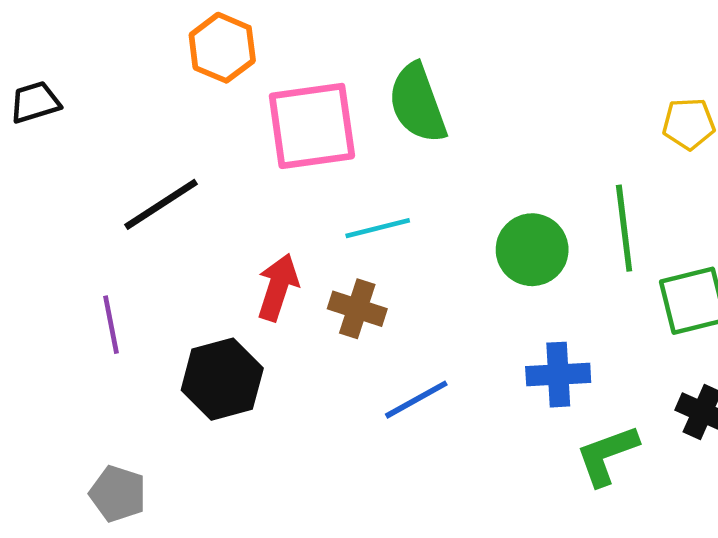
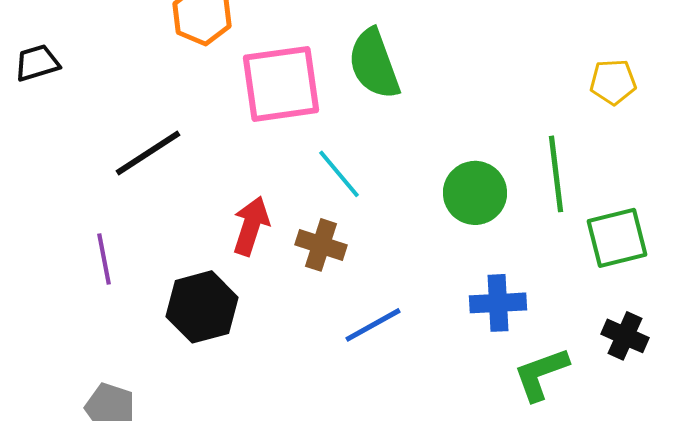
cyan line: (378, 228) -> (339, 174), turned 64

